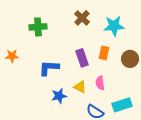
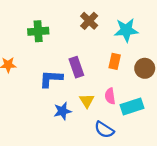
purple rectangle: (82, 58) -> (76, 67), moved
yellow triangle: (80, 87) -> (87, 101), turned 32
cyan rectangle: (122, 105) -> (132, 107), moved

